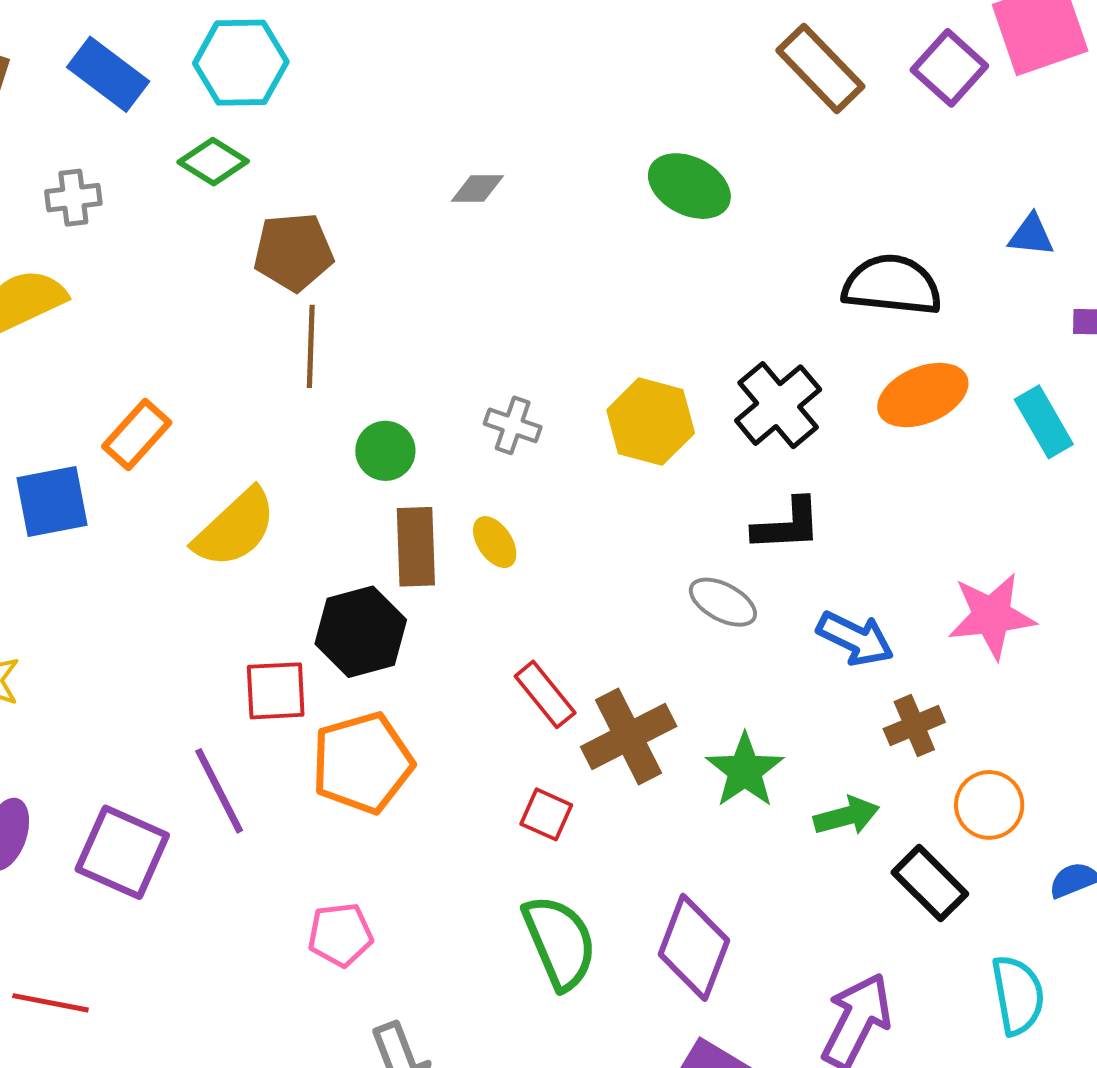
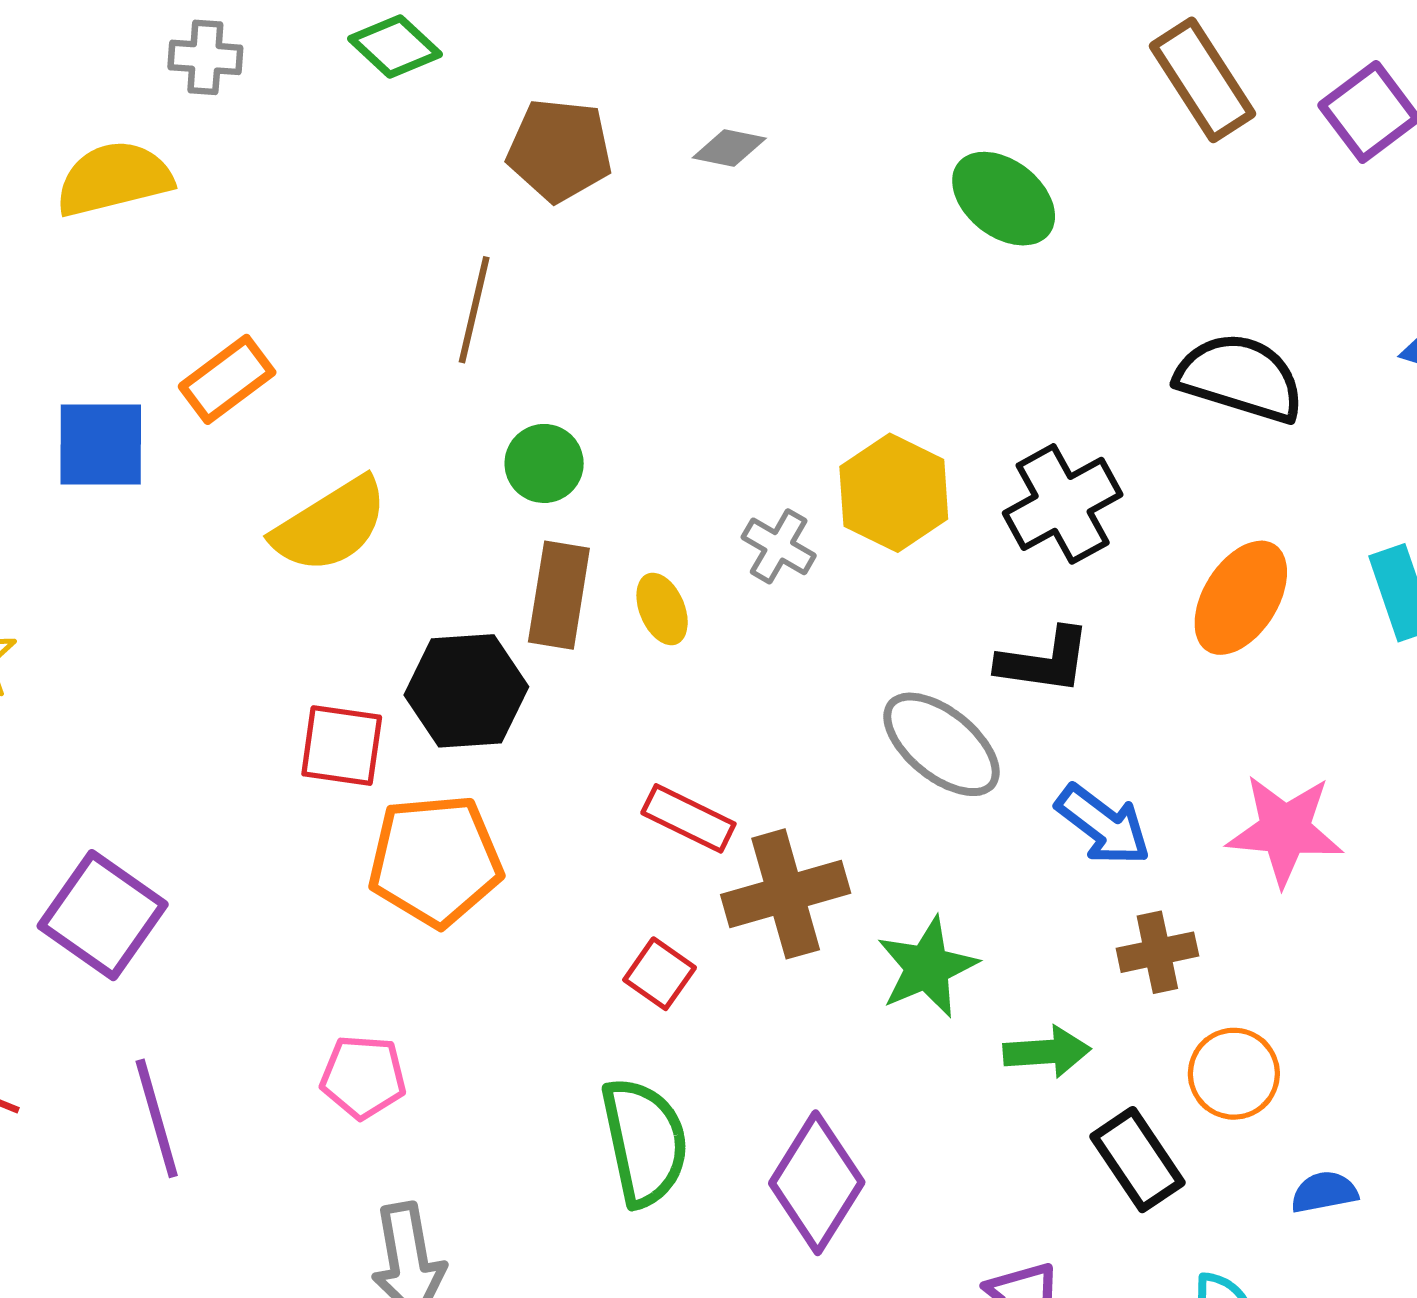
brown pentagon: (293, 252) -> (560, 150), moved
orange ellipse: (923, 395) -> (1241, 598), moved, turned -46
gray cross: (513, 425) -> (779, 546), moved
gray ellipse: (723, 602) -> (941, 744), size x1.4
red rectangle: (545, 694) -> (688, 818), turned -36
purple line: (219, 791) -> (157, 1118), moved

